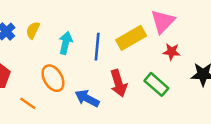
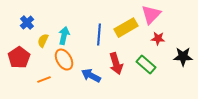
yellow semicircle: (33, 30) -> (43, 41), moved
cyan arrow: (66, 43) -> (64, 36), moved
orange line: (28, 103) -> (44, 80), turned -56

